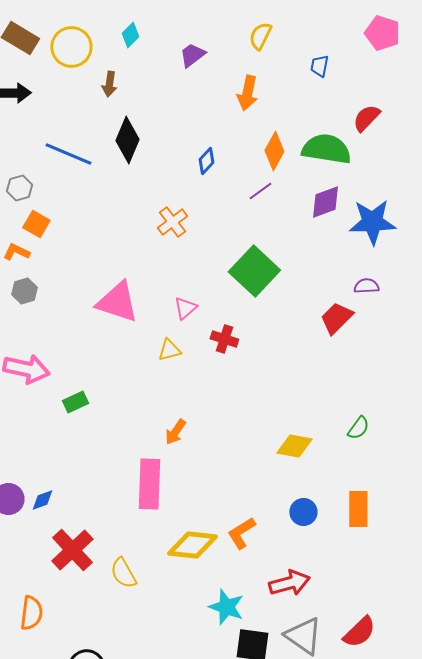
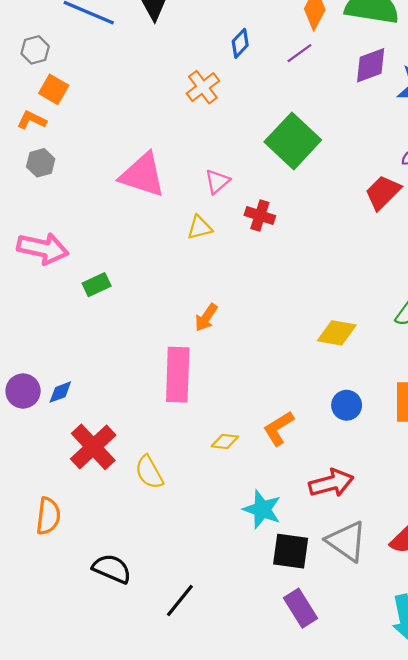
blue diamond: (206, 161) -> (240, 43), moved
yellow diamond: (192, 545) -> (225, 441), size x0.5

